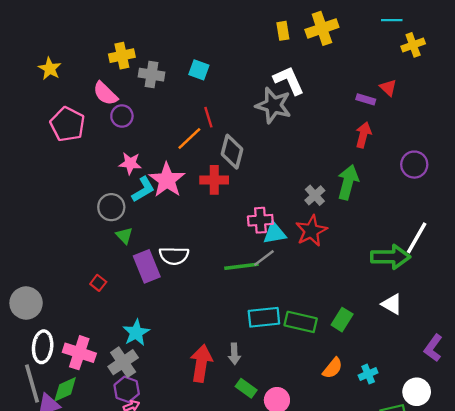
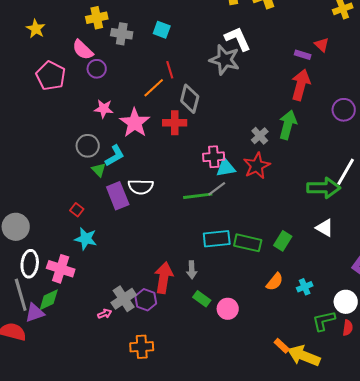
red arrow: (363, 135) -> (301, 85), size x1.4
cyan L-shape: (143, 189) -> (115, 156), moved
cyan star: (136, 333) -> (86, 239), moved, turned -30
gray cross: (123, 362) -> (124, 299), moved
purple hexagon: (127, 389) -> (146, 300), moved

